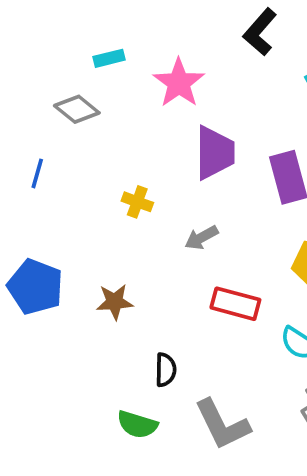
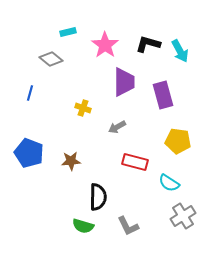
black L-shape: (260, 32) -> (148, 44), moved, turned 65
black semicircle: (166, 370) -> (98, 197), size x1.5
gray L-shape: (222, 425) -> (128, 226), size x0.7

